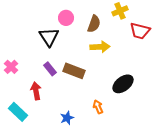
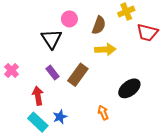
brown rectangle: (74, 71) -> (78, 75), turned -75
cyan rectangle: (18, 112) -> (38, 122), moved
blue star: (67, 118) -> (60, 117), moved

